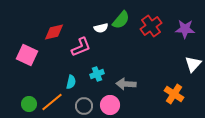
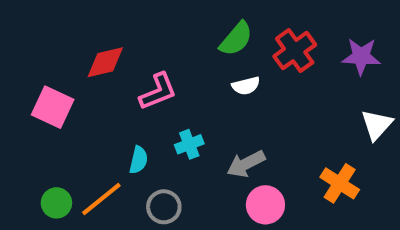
white semicircle: (101, 28) -> (246, 86), moved
gray arrow: (126, 84) -> (246, 164), turned -30
pink circle: (110, 105) -> (265, 205), moved

